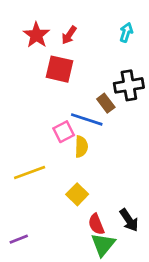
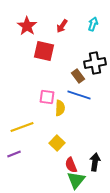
red arrow: (69, 35) -> (62, 26), moved
blue line: (87, 119) -> (79, 95), moved
pink square: (64, 132) -> (47, 97), turned 35
black arrow: (129, 220) -> (95, 162), turned -138
purple line: (19, 239) -> (14, 154), moved

